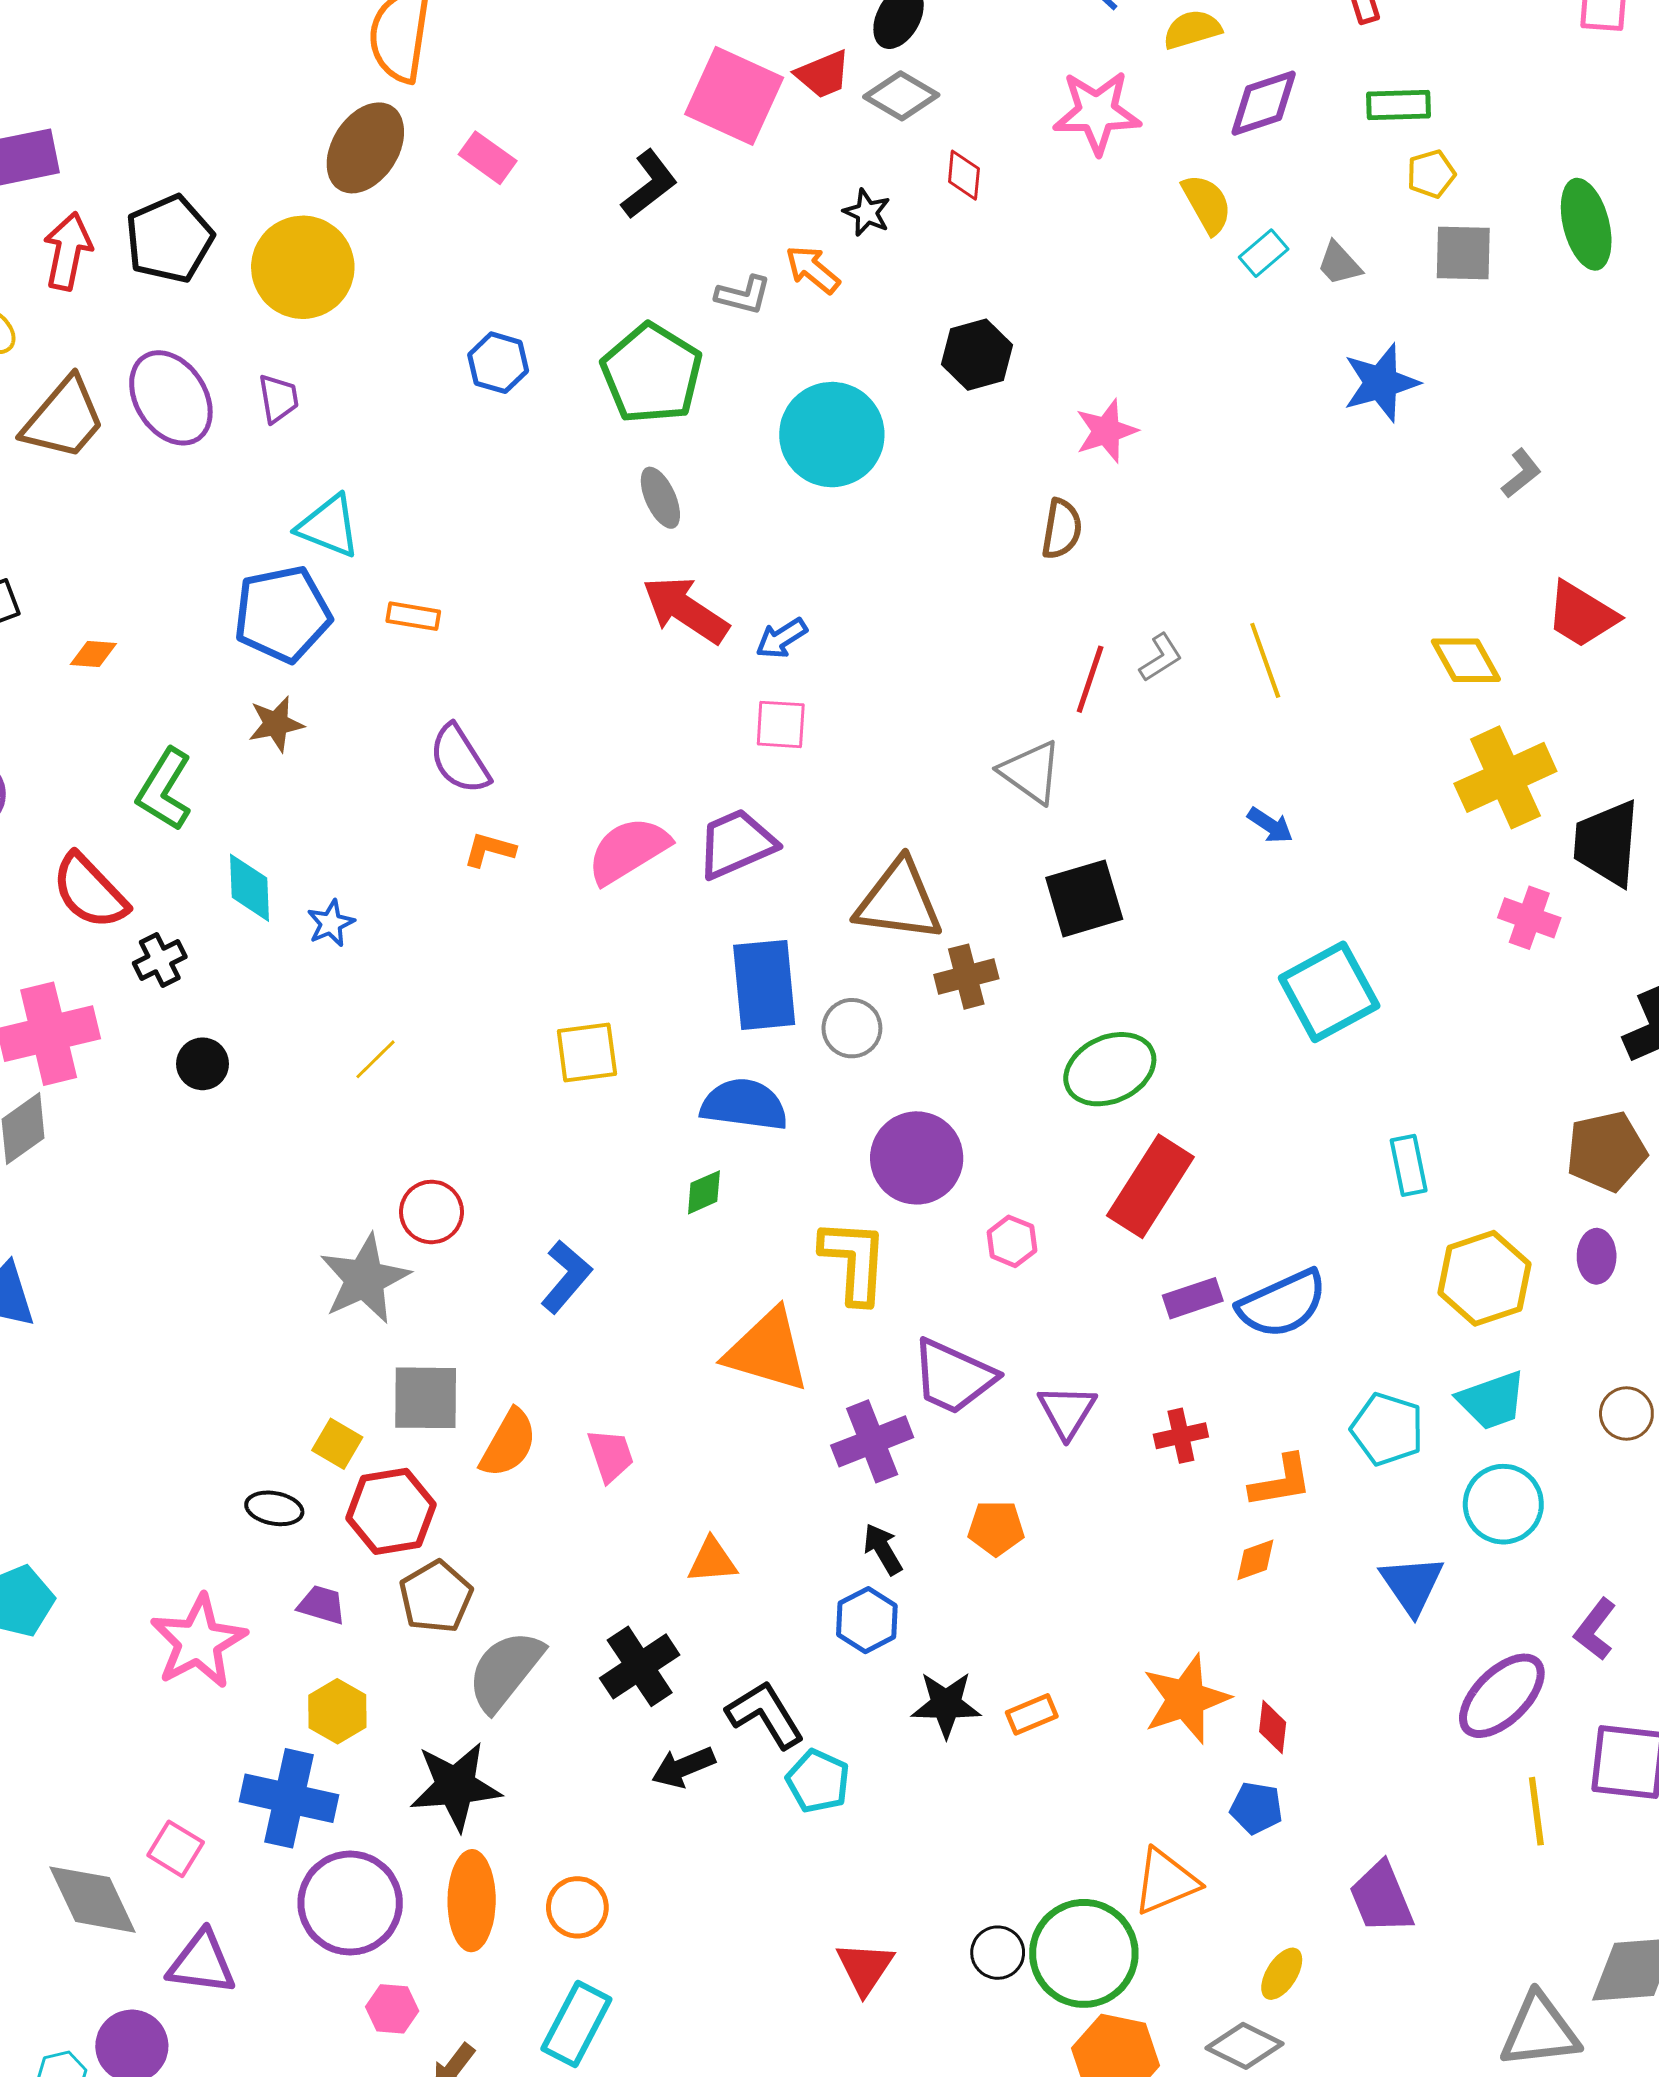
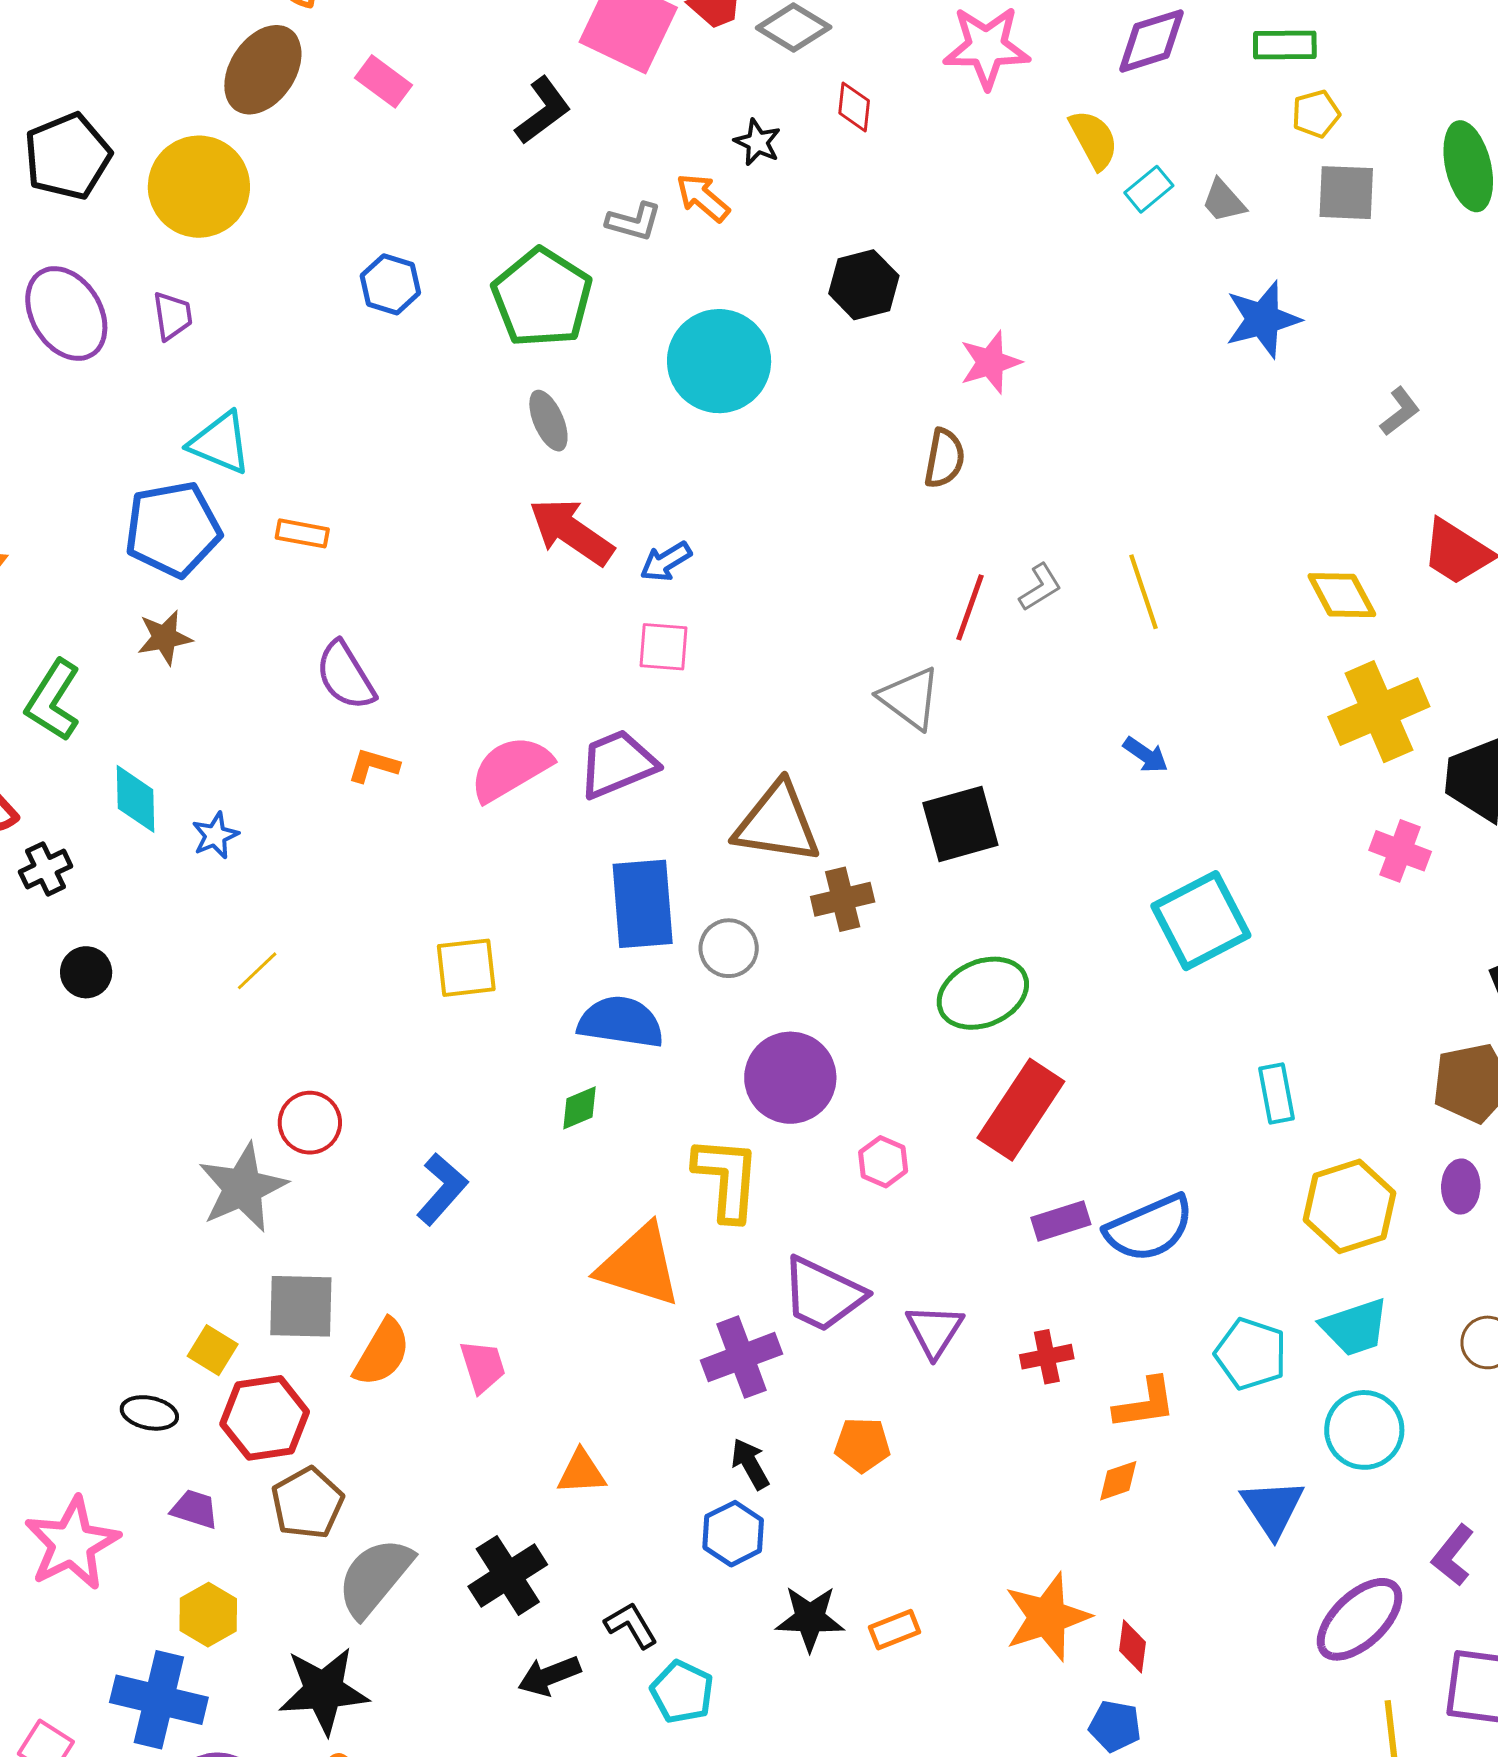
black L-shape: (765, 1714) -> (631, 1625), size x0.7

